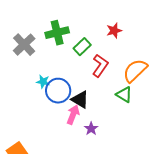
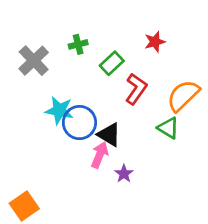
green cross: (57, 33) -> (78, 44), size x0.6
cyan star: (43, 82) -> (59, 110), size x1.5

